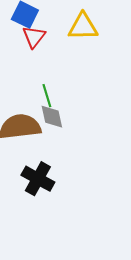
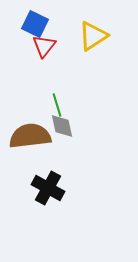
yellow triangle: (83, 27) -> (93, 36), turned -32

